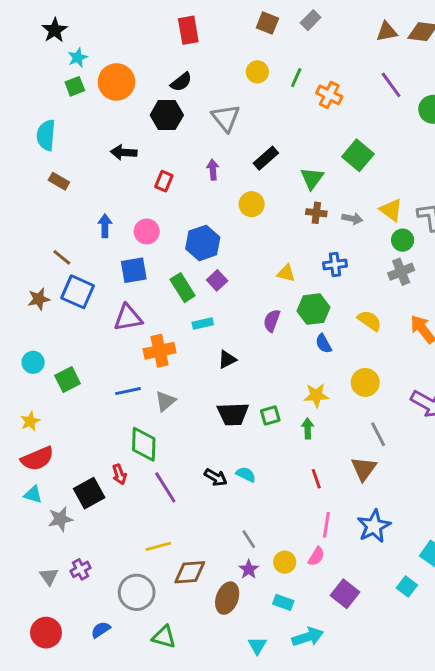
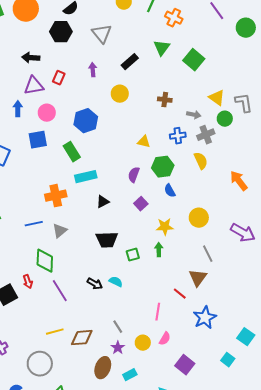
green triangle: (312, 178) -> (162, 48), moved
gray arrow: (352, 219) -> (194, 115), moved
gray cross: (401, 272) -> (206, 135), moved
purple square: (217, 280) -> (141, 204), moved
purple triangle: (128, 318) -> (34, 86), moved
yellow semicircle: (369, 321) -> (201, 161), moved, turned 30
cyan rectangle: (203, 323) -> (86, 177), size x1.5
green square: (270, 415) -> (133, 255), moved
red line: (316, 479) -> (180, 294), moved, turned -32
pink line: (326, 525) -> (158, 312), moved
brown diamond: (190, 572) -> (82, 338), moved
cyan rectangle: (283, 602) -> (130, 375), moved, turned -48

